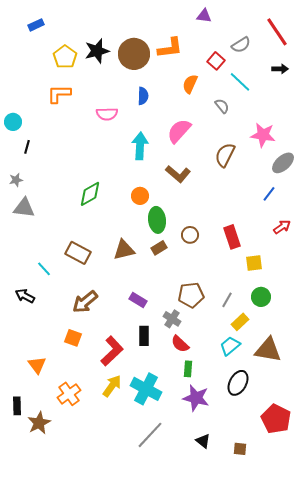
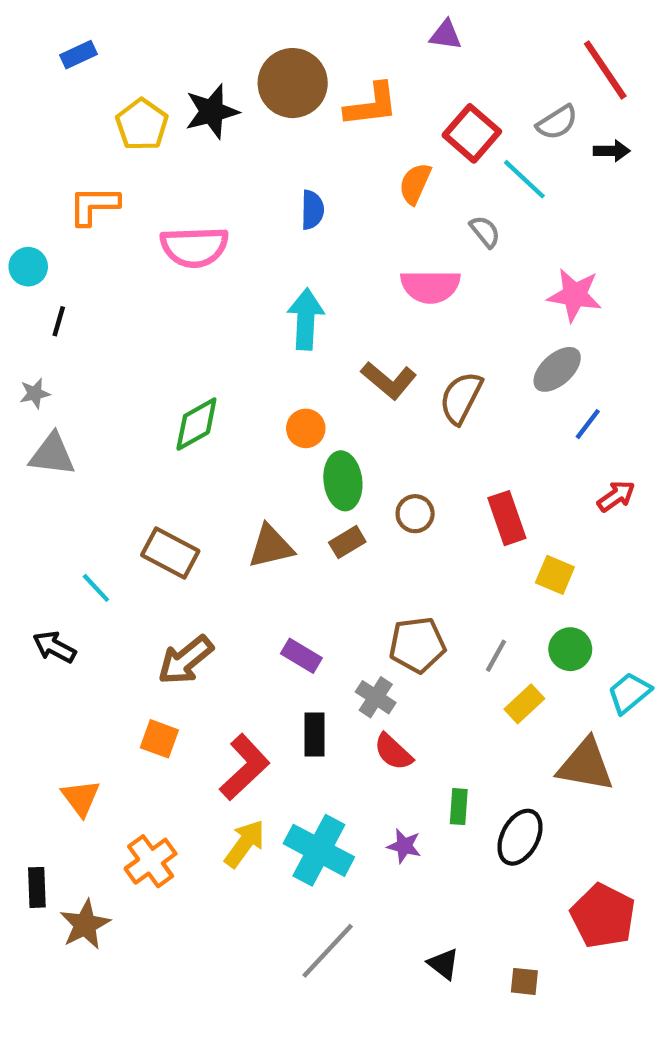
gray semicircle: (241, 45) -> (557, 122), moved
brown circle: (134, 54) -> (293, 83), moved
red square: (216, 61) -> (472, 133), size x1.4
orange L-shape: (59, 94) -> (94, 205), moved
pink semicircle: (107, 114) -> (194, 247), moved, size x1.4
pink semicircle: (179, 131) -> (430, 286), moved, turned -132
brown semicircle: (225, 155) -> (461, 398), moved
gray ellipse: (283, 163) -> (557, 369), moved
yellow square: (254, 263) -> (555, 575), turned 30
cyan trapezoid: (230, 346) -> (629, 693), moved
green rectangle: (188, 369) -> (459, 807), moved
purple star: (196, 398) -> (404, 846), moved, size x0.6

